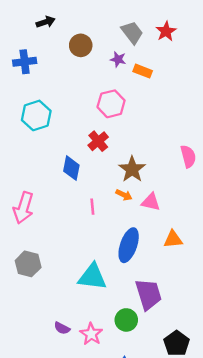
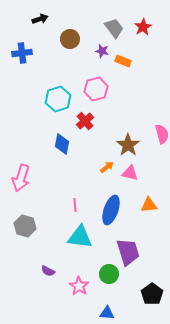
cyan hexagon: (36, 115) -> (58, 99), moved
brown star: (132, 169) -> (128, 145), moved
orange arrow: (124, 195) -> (107, 167), turned -64
pink line: (92, 207) -> (75, 205), moved
purple semicircle: (62, 328) -> (48, 271), moved

